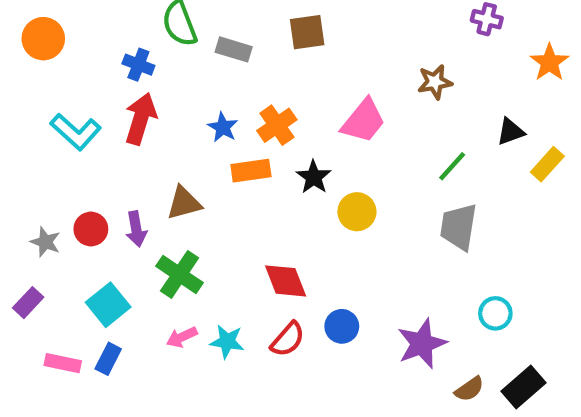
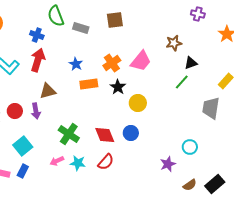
orange cross: (277, 125) -> (112, 63), moved
black triangle: (511, 132) -> (191, 63), moved
brown triangle: (184, 203) -> (48, 91), moved
gray trapezoid: (459, 227) -> (211, 108), moved
green cross: (180, 274) -> (69, 134), moved
cyan circle: (495, 313) -> (190, 147), moved
blue circle: (342, 326) -> (131, 133), moved
purple star: (422, 344) -> (168, 164), size x0.7

